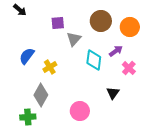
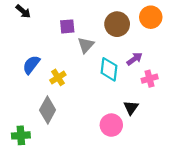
orange circle: (130, 27) -> (151, 17), moved
pink cross: (129, 68) -> (150, 79), turned 32
pink circle: (80, 111) -> (111, 125), moved
green cross: (28, 117) -> (21, 135), moved

